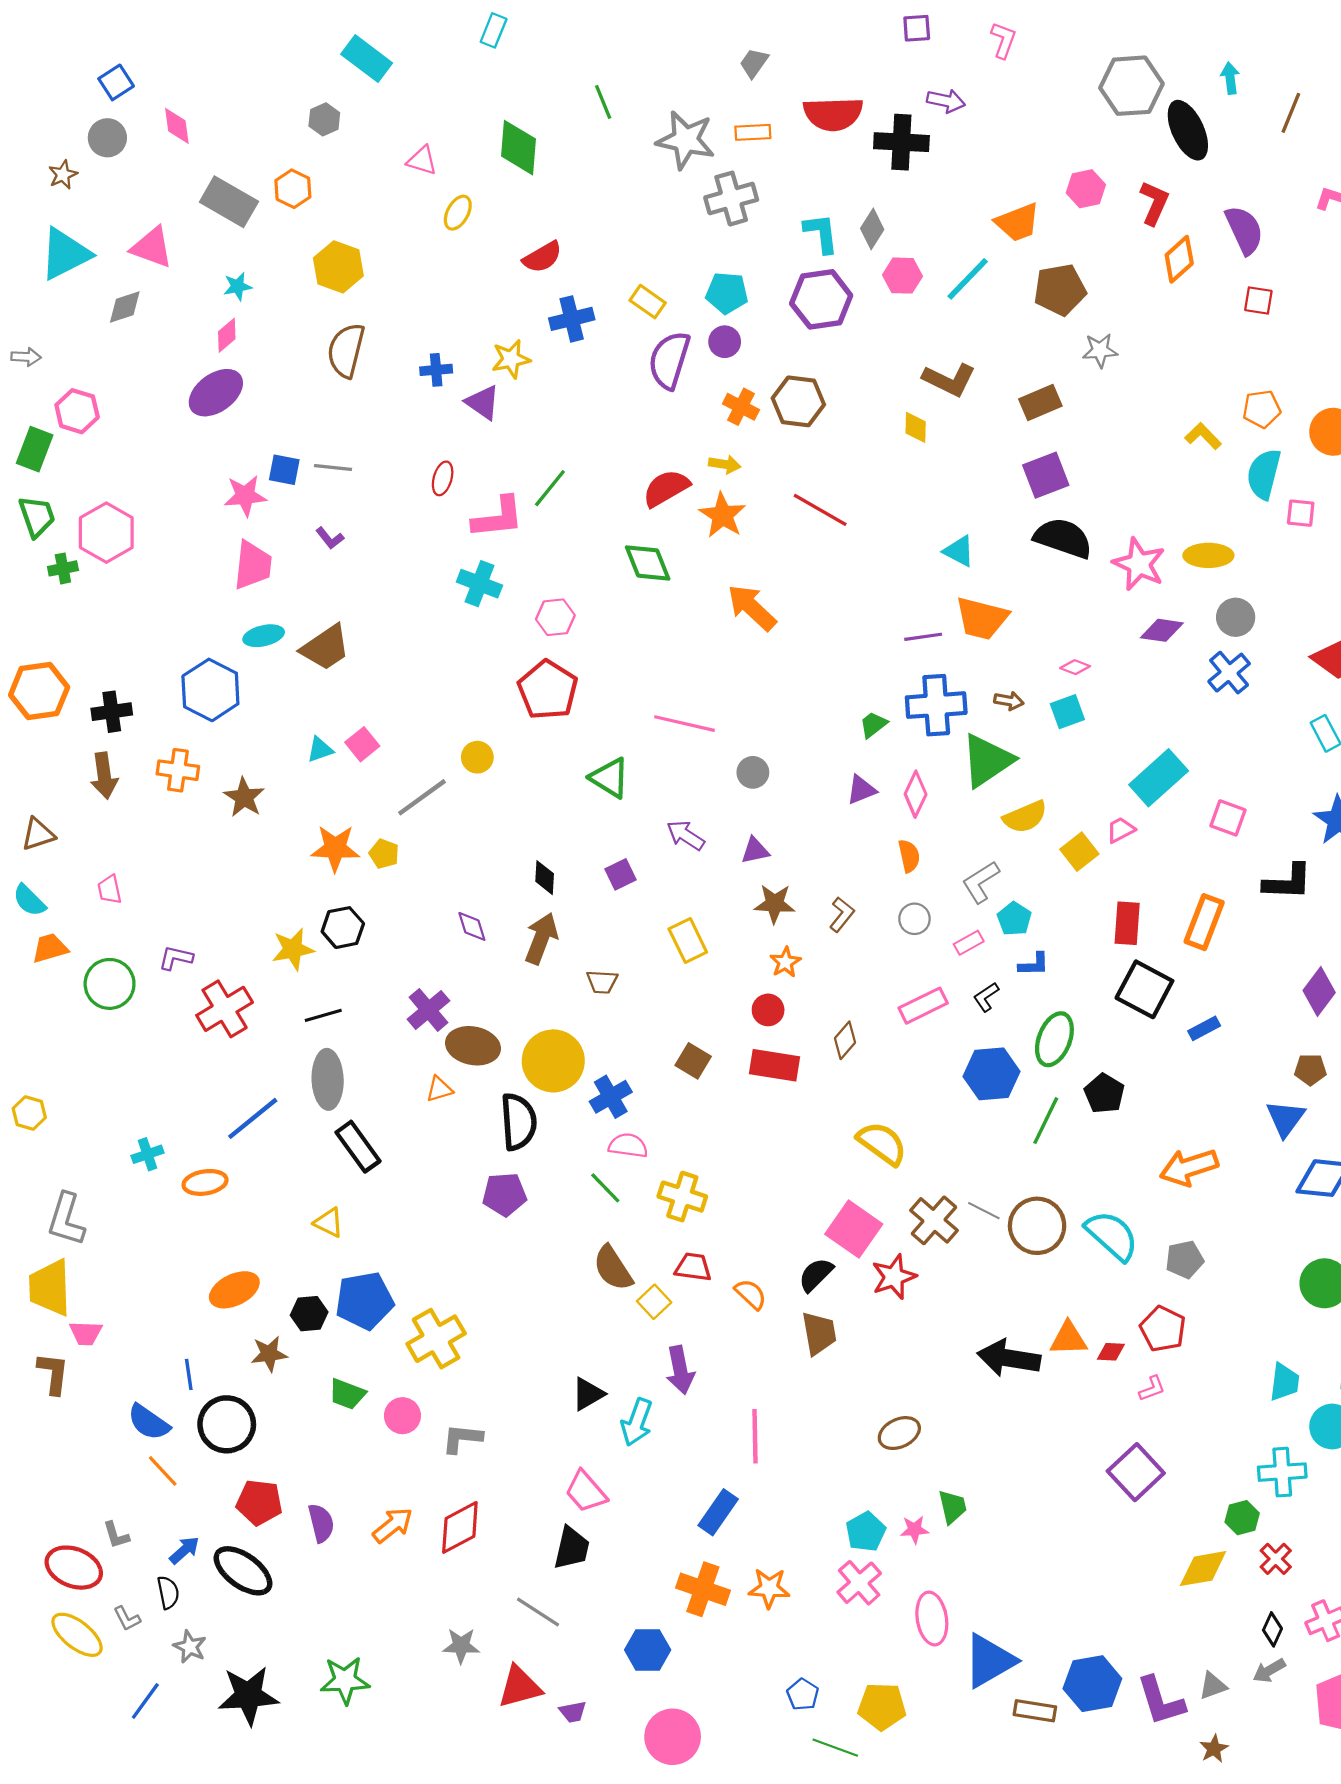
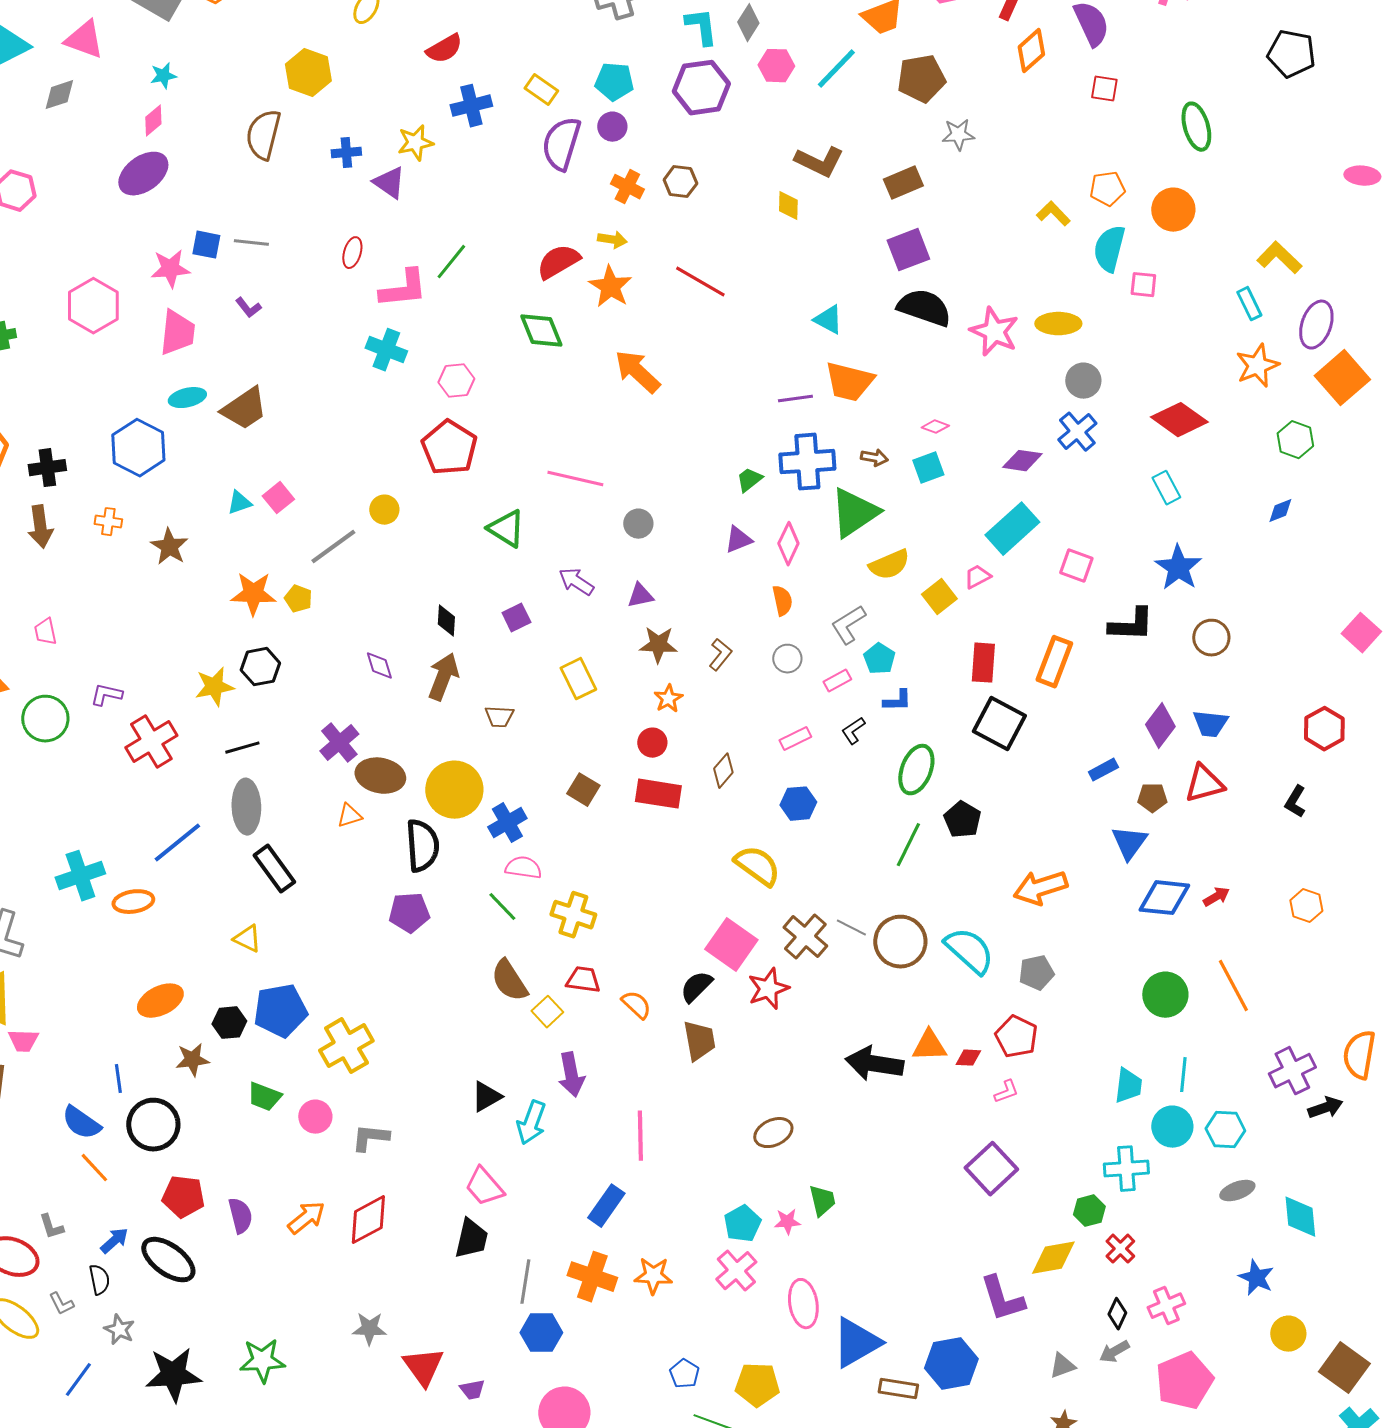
yellow hexagon: (338, 267) -> (308, 73), moved
brown hexagon: (798, 401) -> (680, 182), size x0.7
pink hexagon: (106, 533) -> (93, 306), moved
purple diamond: (1162, 630) -> (1022, 461), moved
orange cross: (178, 770) -> (108, 522), size x0.7
pink rectangle: (923, 1006) -> (795, 739), size x0.7
blue rectangle: (1204, 1028) -> (1103, 770), moved
blue hexagon: (992, 1074) -> (798, 804), moved, size x0.7
cyan cross: (148, 1154) -> (80, 876), size x1.6
gray line: (538, 1612) -> (525, 1282), moved, turned 66
red triangle: (520, 1687) -> (423, 1367), turned -51
purple L-shape: (1161, 1701) -> (1002, 1299), moved

